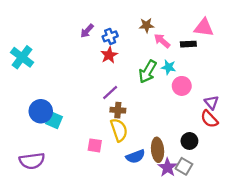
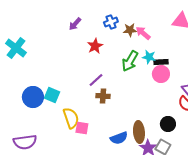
brown star: (146, 25) -> (130, 30), moved
blue cross: (110, 36) -> (111, 22), moved
black rectangle: (188, 44) -> (161, 62), moved
cyan square: (54, 120) -> (52, 95), moved
yellow semicircle: (119, 130) -> (71, 118), moved

